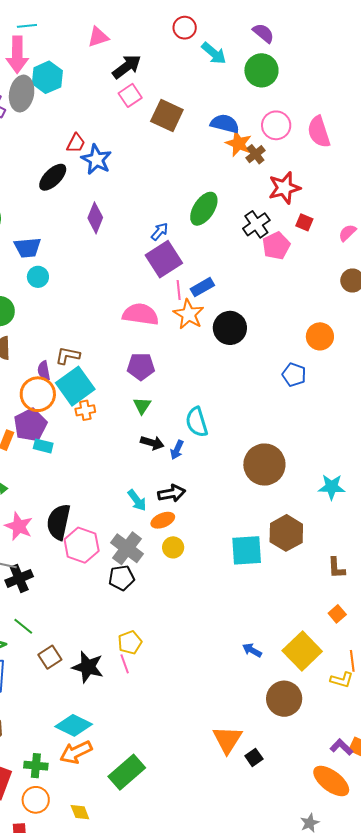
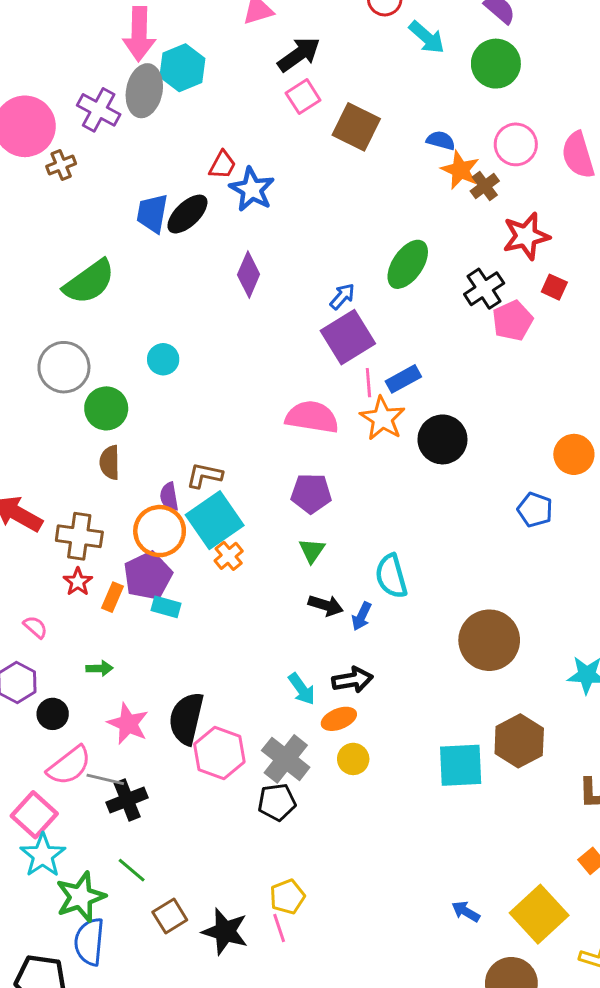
blue semicircle: (225, 124) -> (441, 140), size x0.7
blue trapezoid: (27, 248) -> (152, 213), moved, turned 104
orange cross: (85, 410) -> (229, 556), turned -30

